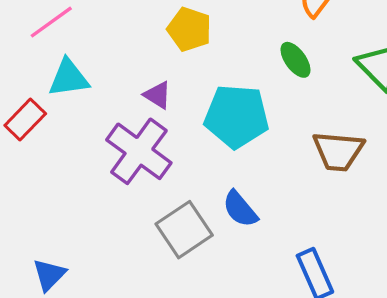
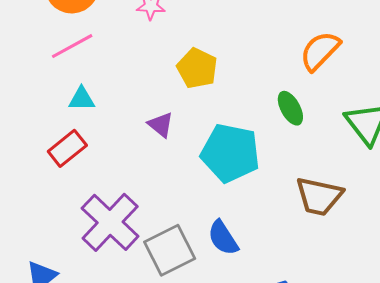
cyan triangle: (69, 78) -> (82, 99), size x0.7
red rectangle: (25, 120) -> (67, 148), moved
purple cross: (139, 151) -> (110, 222), moved

